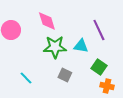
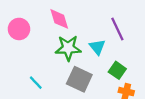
cyan triangle: (81, 46) -> (97, 47), turned 42
gray square: (65, 75) -> (79, 79), size x1.6

